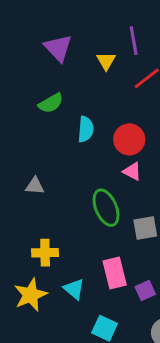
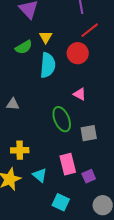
yellow triangle: (106, 61) -> (46, 37), moved
cyan semicircle: (86, 129) -> (48, 65), size x1.4
red circle: (129, 139) -> (78, 53), moved

